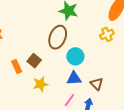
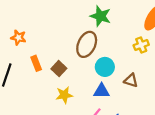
orange rectangle: (17, 66) -> (36, 63), moved
brown triangle: (97, 84) -> (131, 80), moved, turned -32

